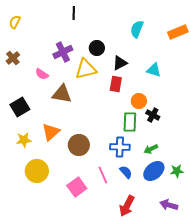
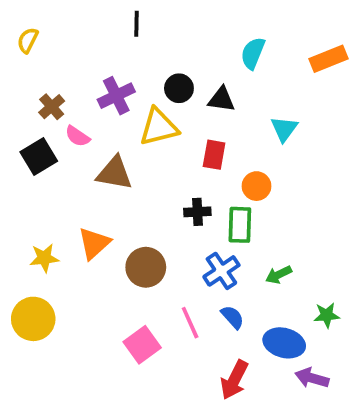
brown cross: (13, 58) -> (52, 107), moved
black triangle: (120, 63) -> (221, 99), moved, turned 35
cyan triangle: (154, 70) -> (284, 129), turned 49
black square: (20, 107) -> (39, 157), moved
black cross: (153, 115) -> (197, 212), moved, turned -32
blue cross: (120, 147) -> (221, 271), turned -36
yellow circle: (37, 171) -> (33, 319), moved
blue ellipse: (154, 171) -> (284, 343), moved, turned 55

